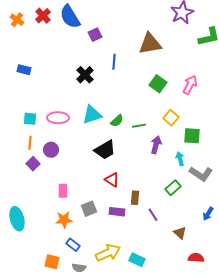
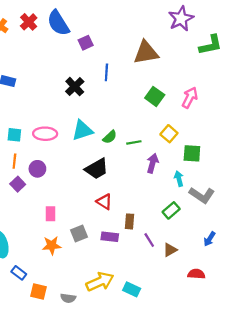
brown triangle: (180, 233) -> (170, 250), moved, turned 48
blue rectangle: (73, 245) -> (19, 273), moved
red semicircle: (196, 258) -> (196, 274), moved

